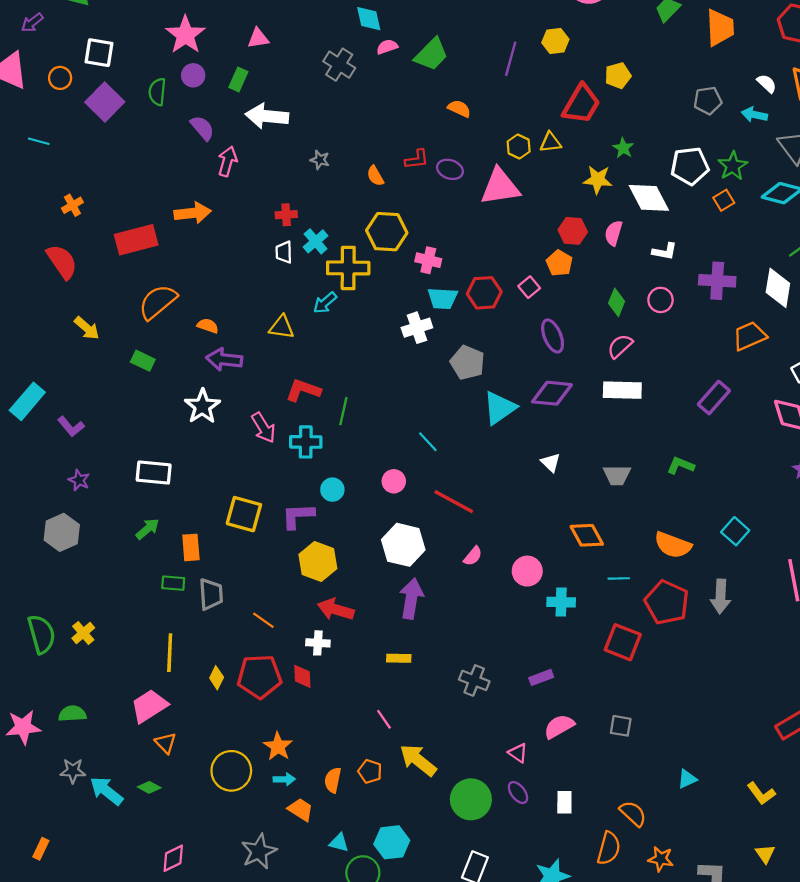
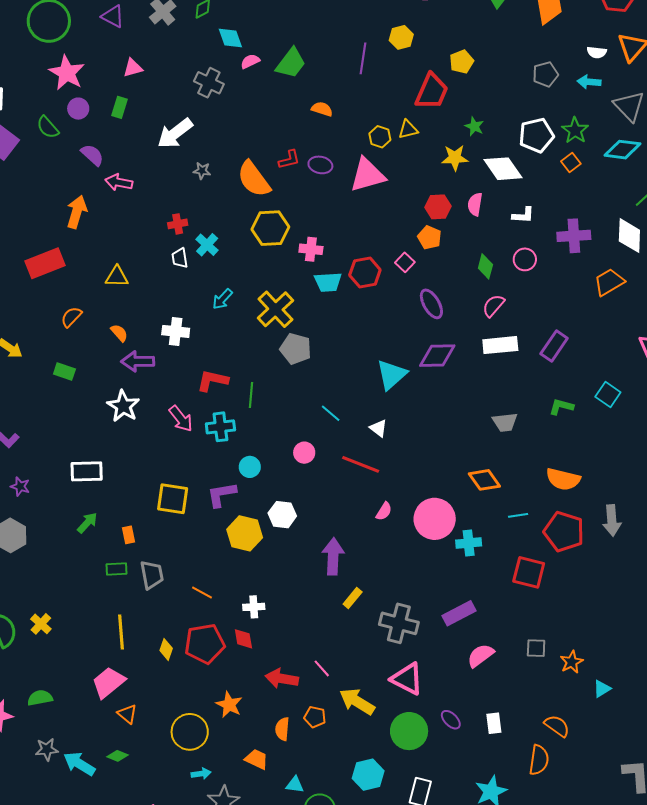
white semicircle: (767, 84) -> (597, 52), turned 150
green semicircle: (157, 92) -> (48, 127), turned -40
white arrow: (267, 116) -> (175, 133), moved, turned -36
pink arrow: (227, 161) -> (119, 182), turned -88
orange semicircle: (375, 176) -> (254, 179), size x2.0
orange arrow: (193, 213) -> (77, 212), moved, turned -60
yellow cross: (348, 268) -> (275, 309), moved, turned -36
orange semicircle: (158, 302) -> (71, 317), size x0.6
orange semicircle: (208, 326) -> (119, 333), turned 36
yellow triangle: (282, 327) -> (117, 277), moved
white cross: (417, 328) -> (176, 331), moved, turned 32
gray pentagon: (467, 363) -> (296, 349), moved
purple rectangle: (714, 398) -> (554, 346), moved
white triangle: (551, 463) -> (378, 428), moved
cyan square: (735, 531) -> (608, 395), moved
white hexagon: (403, 545) -> (282, 515), moved, size x0.7
orange rectangle: (191, 547) -> (129, 535), size x0.7
pink circle: (527, 571) -> (435, 519), size x1.5
red arrow: (336, 609) -> (282, 678), moved
yellow rectangle: (399, 658) -> (353, 598), moved, turned -45
purple rectangle: (541, 677) -> (459, 613), size x1.5
gray cross: (474, 680) -> (399, 623), size x1.4
pink triangle: (518, 753) -> (407, 679), moved, size x1.8
cyan arrow: (284, 779) -> (201, 774), moved
cyan hexagon: (392, 842) -> (368, 775), moved
orange star: (661, 859) -> (572, 662), moved, turned -30

